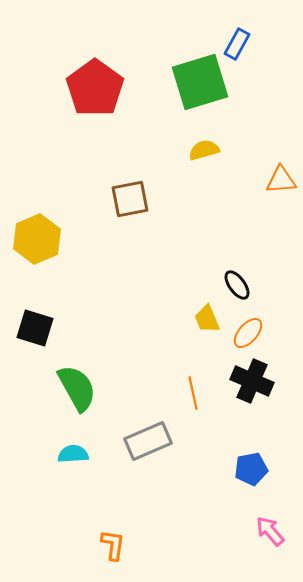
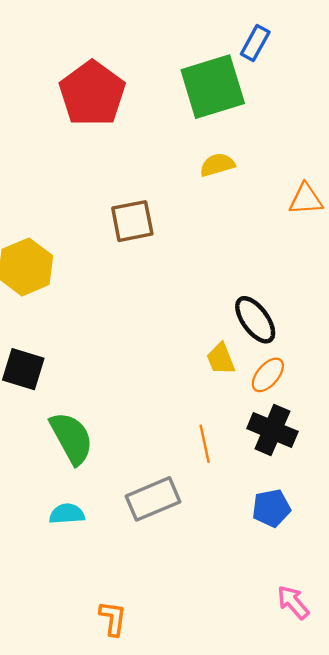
black ellipse: (237, 285) -> (255, 320), size x1.4
blue pentagon: (251, 469) -> (271, 508), moved

